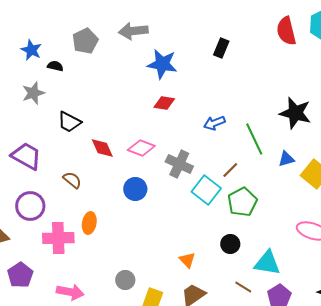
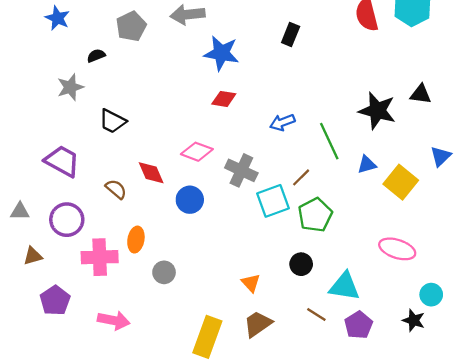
blue star: (31, 50) -> (57, 18), moved
black semicircle: (55, 66) -> (96, 56), turned -35
red diamond: (102, 148) -> (151, 173), moved
cyan square: (206, 190) -> (273, 201), turned 32
gray circle: (125, 280) -> (164, 272), moved

